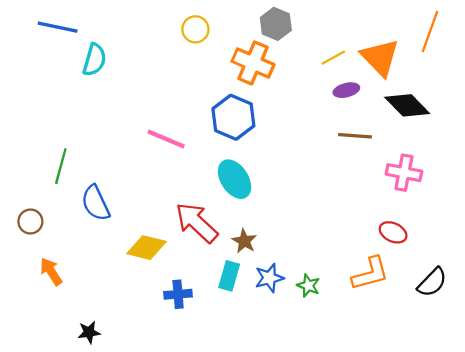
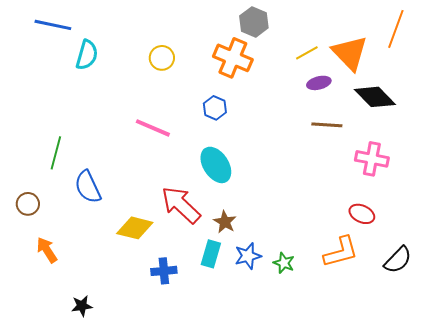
yellow circle: (195, 29) -> (162, 58), moved
blue hexagon: (233, 117) -> (215, 108), size x0.6

